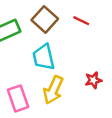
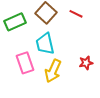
pink rectangle: (18, 98) -> (25, 63), moved

